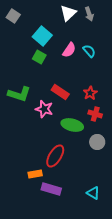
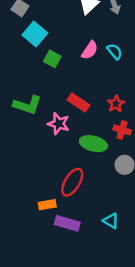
cyan square: (42, 36) -> (35, 34), moved
cyan triangle: (93, 193) -> (111, 221), moved

